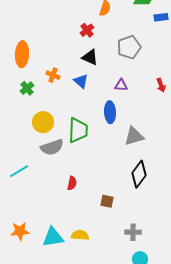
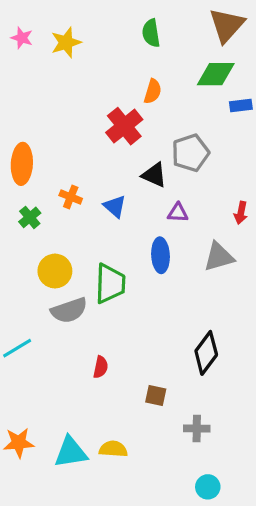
red cross: (87, 30) -> (124, 126), size x1.6
black triangle: (90, 57) -> (154, 175), moved
red arrow: (161, 85) -> (241, 213), turned 32
gray triangle: (134, 136) -> (219, 257), moved
gray cross: (133, 232) -> (197, 429), moved

